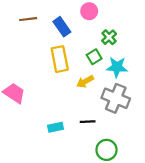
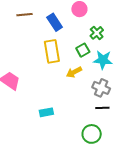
gray cross: (116, 98) -> (101, 88), size x0.7
black line: (88, 122) -> (102, 108), moved

